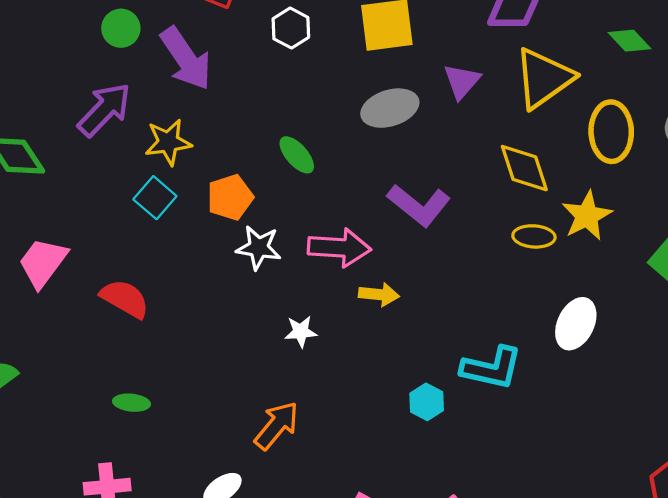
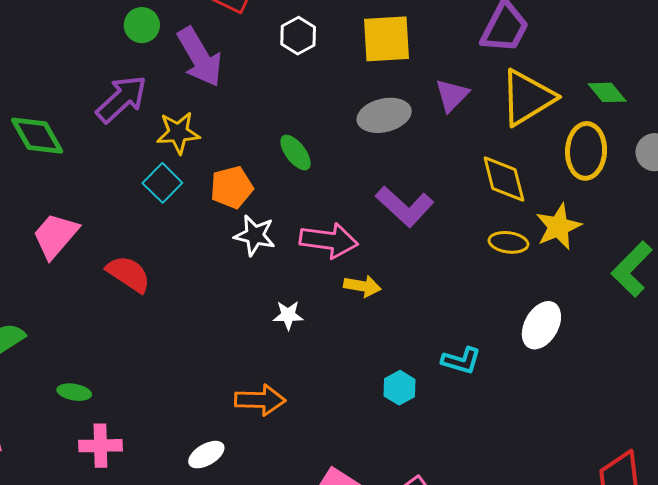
green diamond: (630, 41) -> (607, 92), moved
cyan L-shape: (492, 368) -> (461, 361), size x0.7
green ellipse: (132, 403) -> (74, 392), moved
orange arrow: (277, 425) -> (260, 400), turned 48

